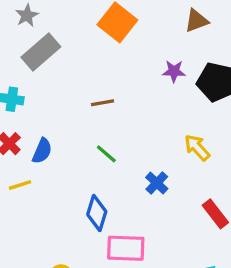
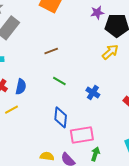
purple star: (174, 71) -> (97, 13), moved
yellow arrow: (197, 148) -> (110, 52), moved, turned 102

